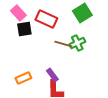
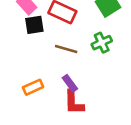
brown line: (63, 44) -> (66, 49), moved

